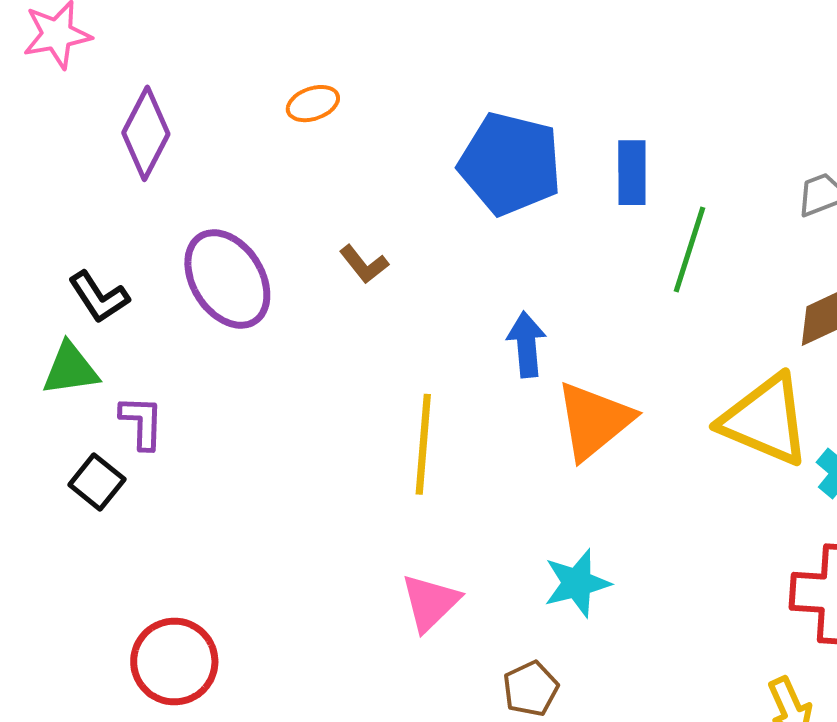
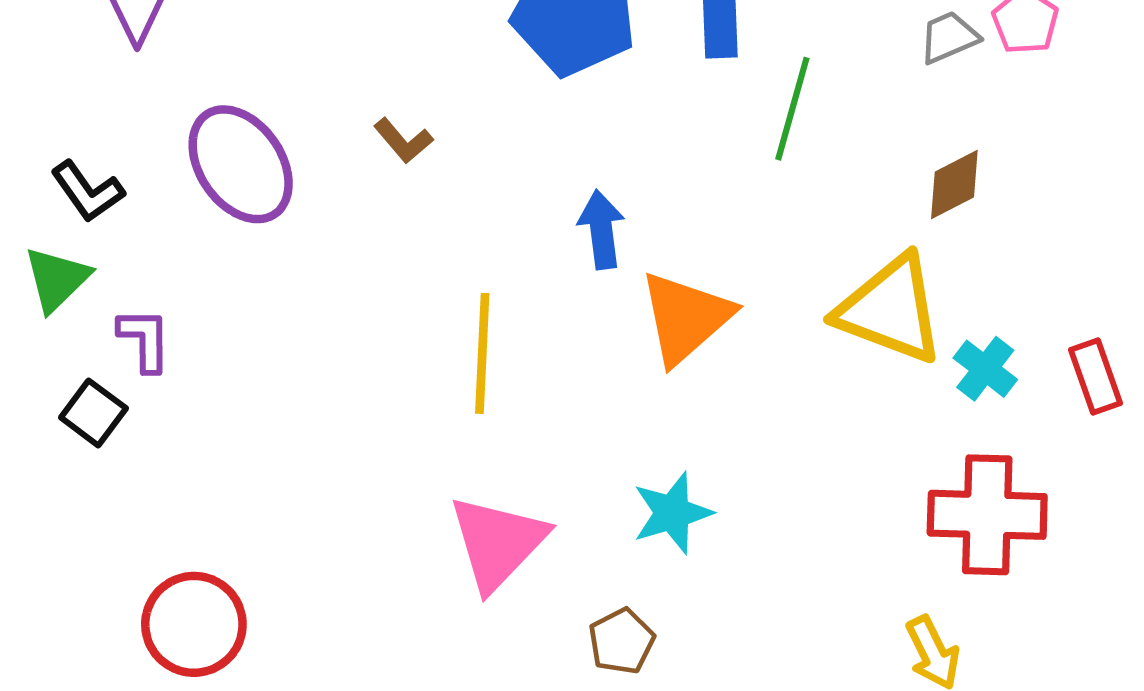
green triangle: (70, 369) -> (57, 279), turned -34
pink triangle: (430, 603) -> (498, 543), size x1.4

